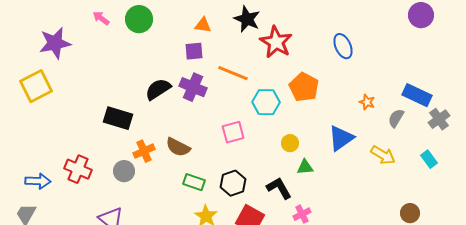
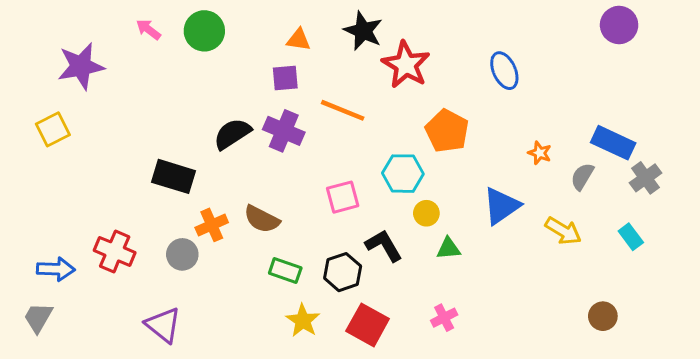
yellow square: (36, 86) -> (53, 129), size x0.7
cyan hexagon: (266, 102) -> (403, 174), moved
black L-shape: (279, 188) -> (384, 246), moved

